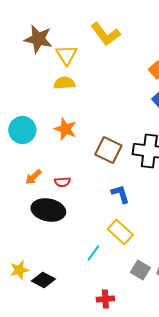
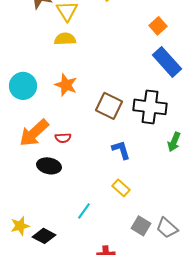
orange arrow: (33, 177) -> (34, 133), size x1.8
black ellipse: (48, 210) -> (49, 166), size x0.7
yellow rectangle: (120, 232) -> (121, 188), size x0.7
cyan line: (93, 253) -> (84, 211), moved

